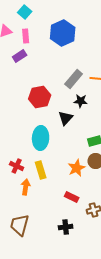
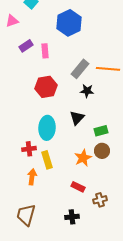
pink rectangle: (26, 36) -> (45, 51), moved
black triangle: (66, 118) -> (77, 118), moved
red cross: (17, 166) -> (29, 149), moved, turned -32

